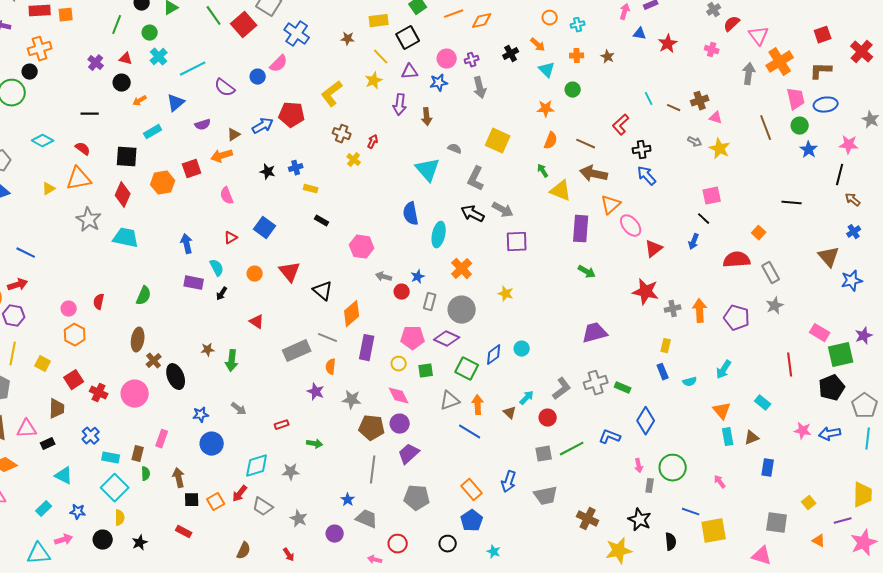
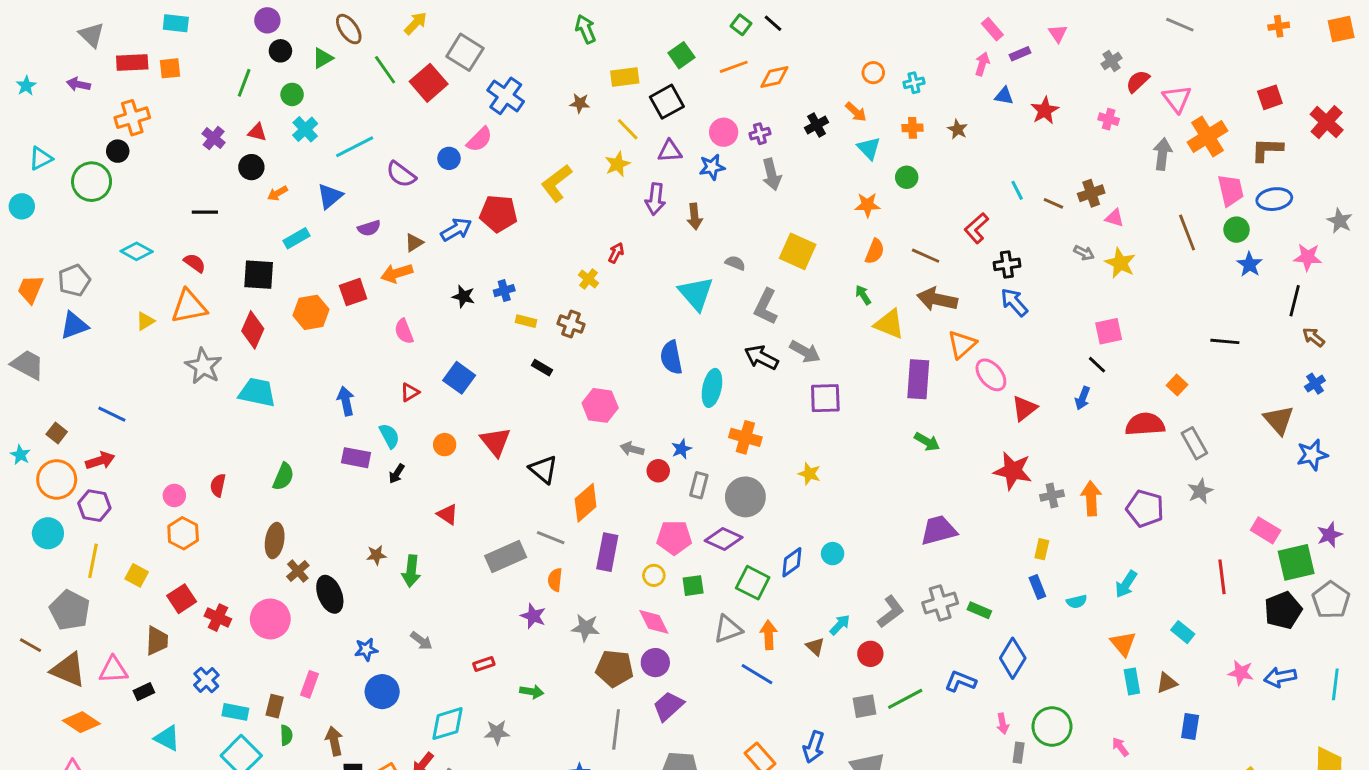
brown cross: (342, 134) -> (571, 324), moved
orange cross: (462, 269) -> (745, 437), turned -30
gray pentagon: (865, 406) -> (1331, 600), moved

